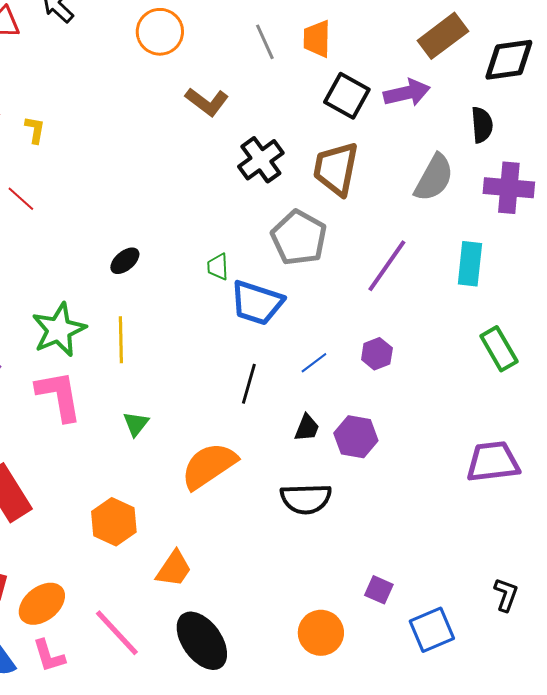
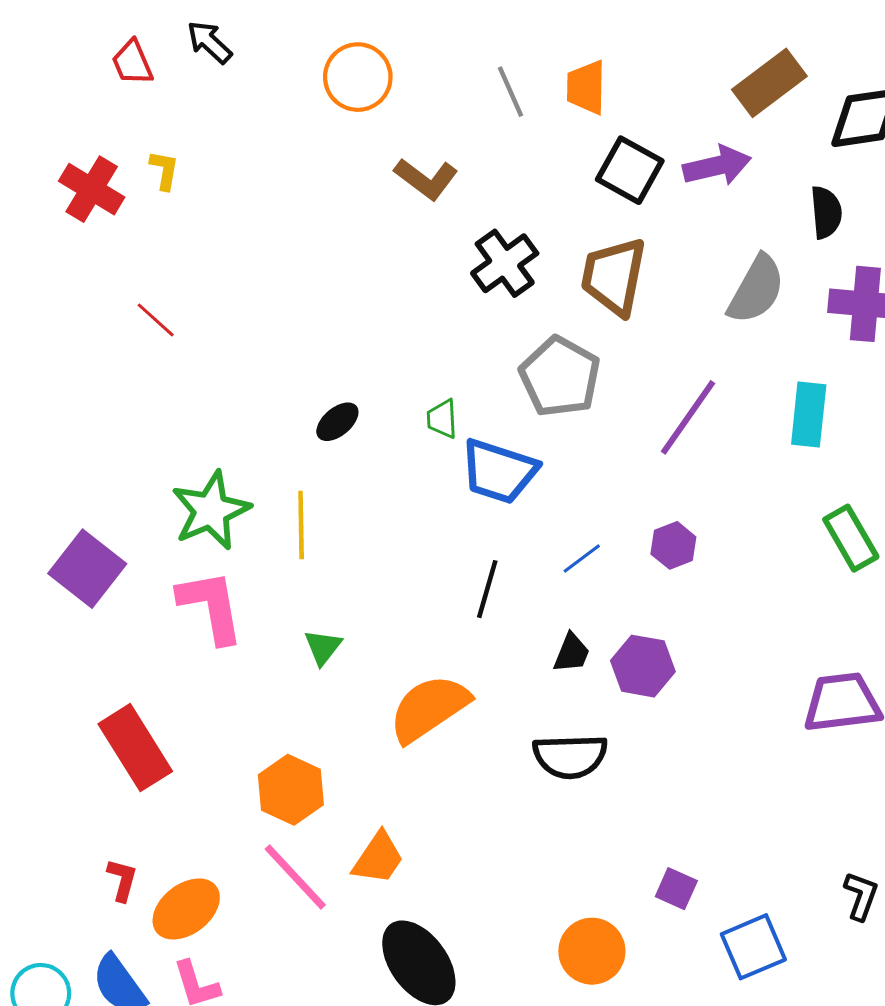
yellow L-shape: (35, 130) -> (164, 170), moved
black ellipse: (125, 261) -> (337, 422), moved
pink line: (117, 633) -> (295, 877), moved

